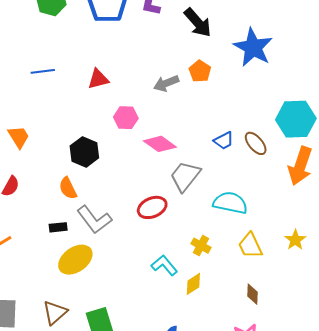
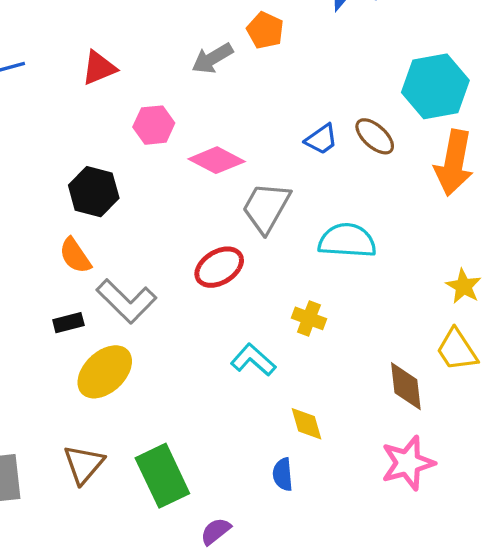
yellow trapezoid: (250, 246) -> (457, 350), moved
yellow diamond: (193, 284) -> (307, 424), moved, turned -65
brown diamond: (252, 294) -> (406, 386), size x1.4

